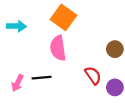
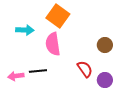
cyan arrow: (16, 26) -> (25, 30), moved
pink arrow: (18, 83) -> (16, 76), turned 56

